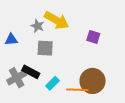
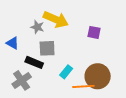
blue triangle: (11, 40) -> (13, 43), turned 40
black rectangle: (31, 72) -> (34, 62), moved
cyan rectangle: (52, 83) -> (66, 72), moved

